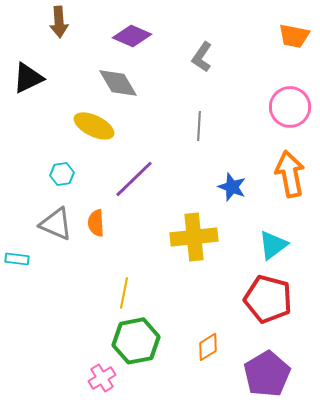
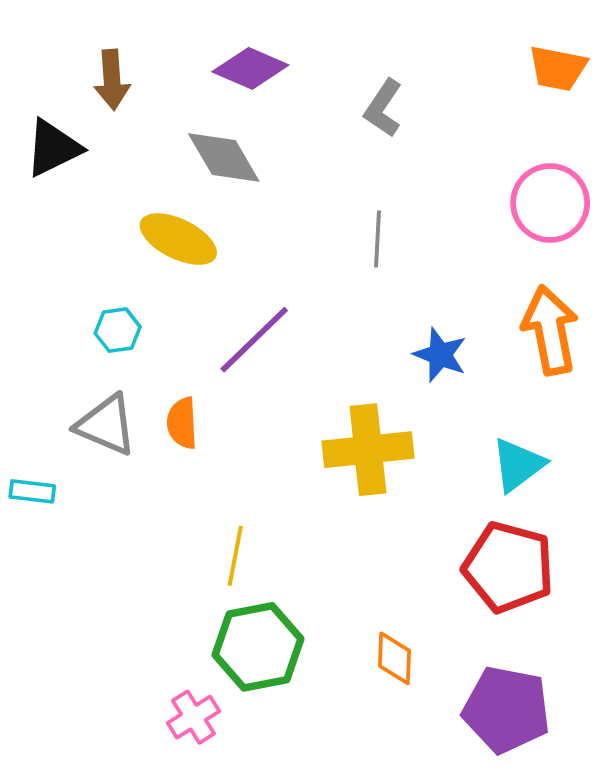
brown arrow: (59, 22) -> (112, 80), moved
orange diamond: (208, 347) -> (395, 658), turned -56
purple pentagon: (267, 374) -> (506, 710), turned -30

